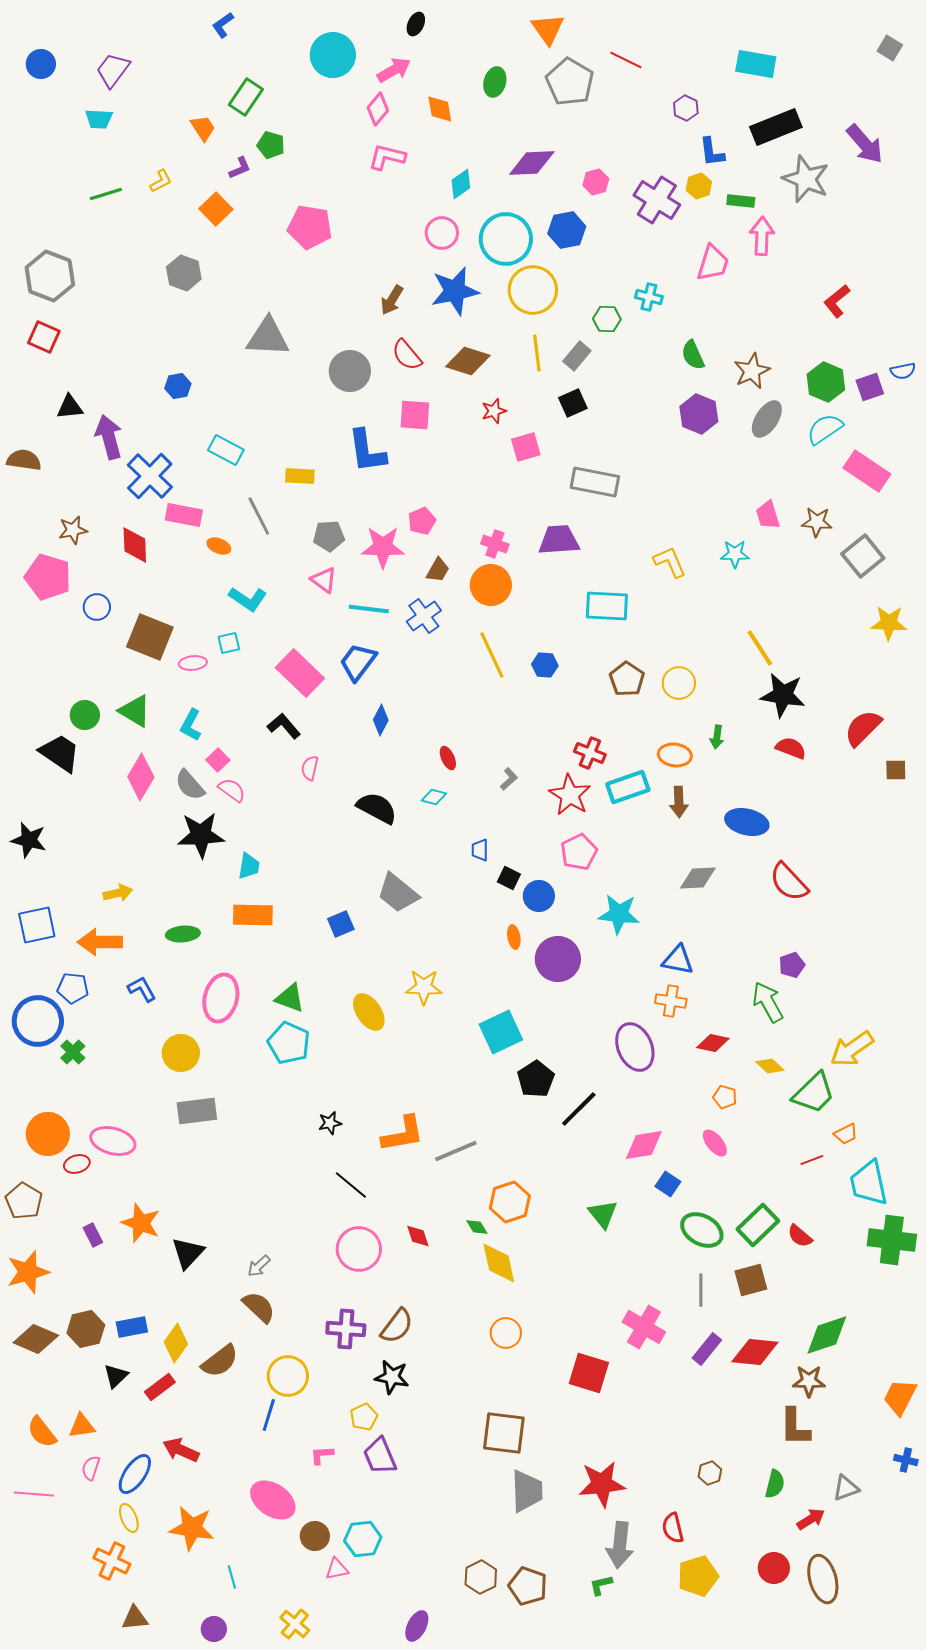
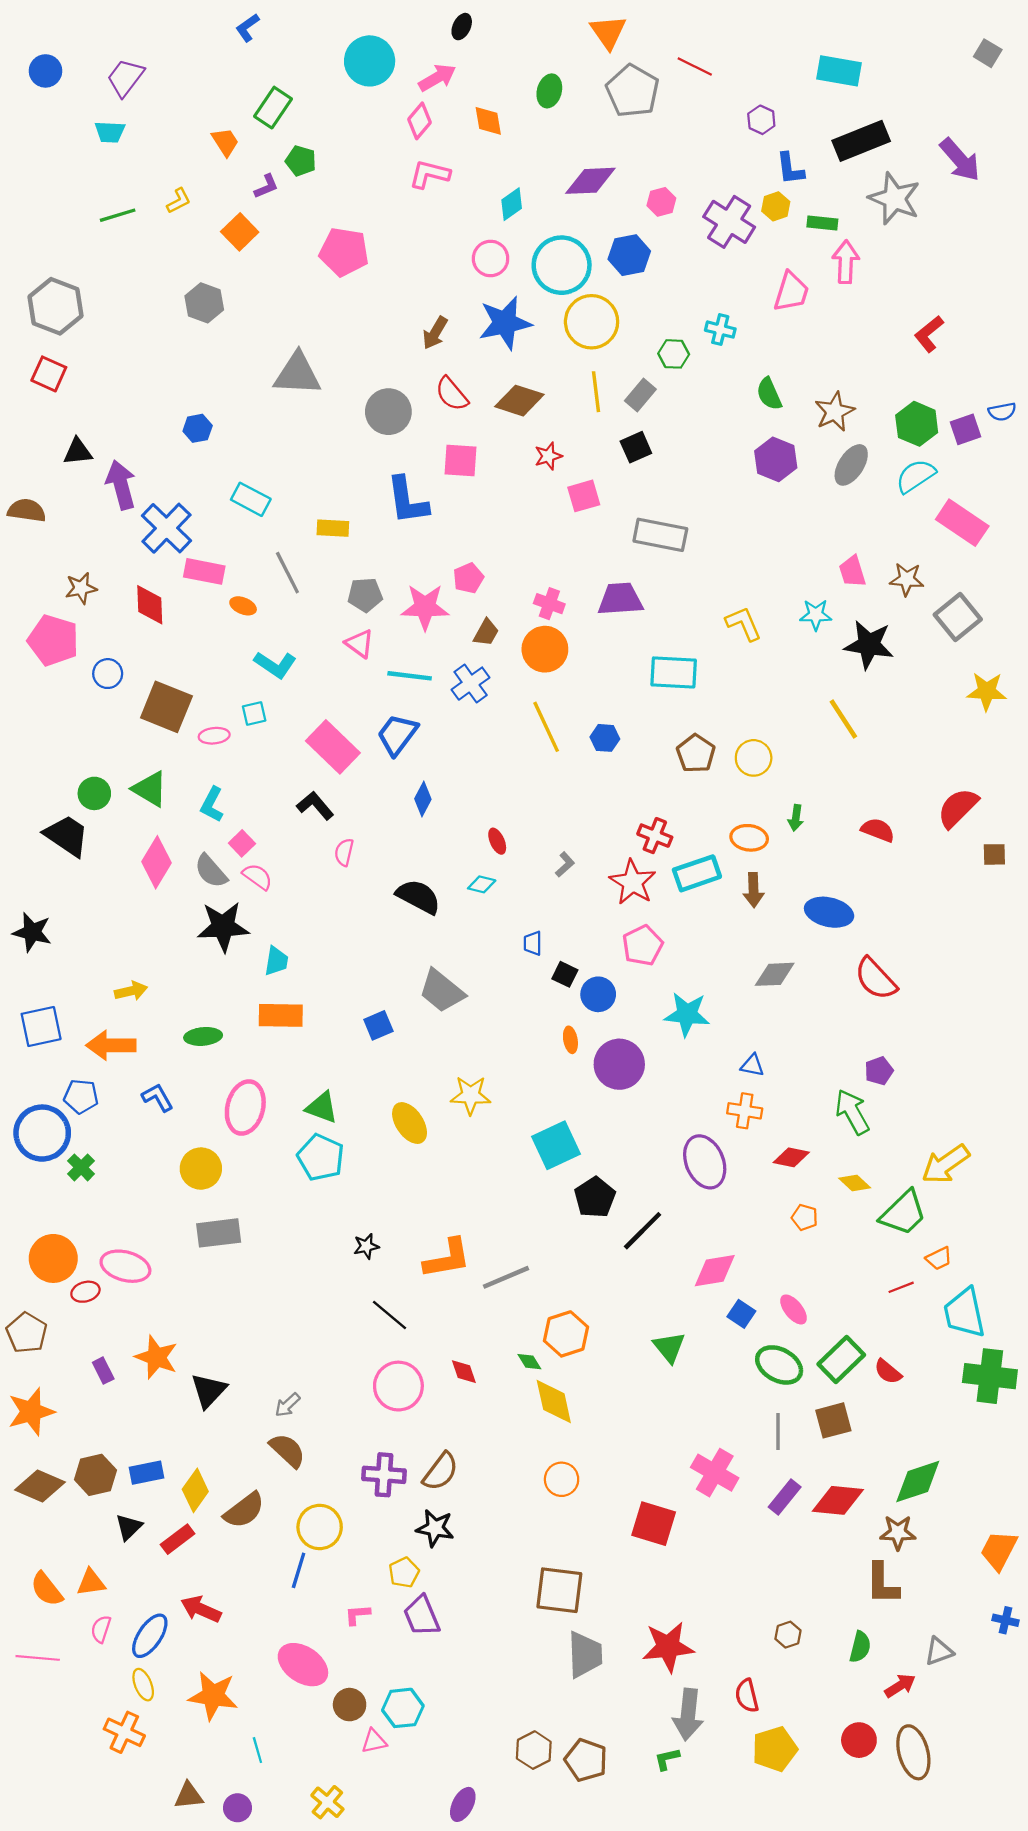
black star: (783, 695) -> (869, 645), moved
blue triangle: (678, 960) -> (752, 1065), size x0.7
pink ellipse: (715, 1143) -> (794, 1309), moved
brown triangle: (135, 1618) -> (189, 1796), moved

